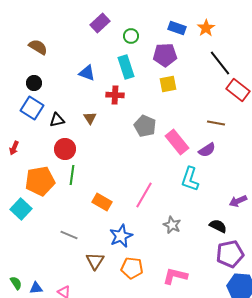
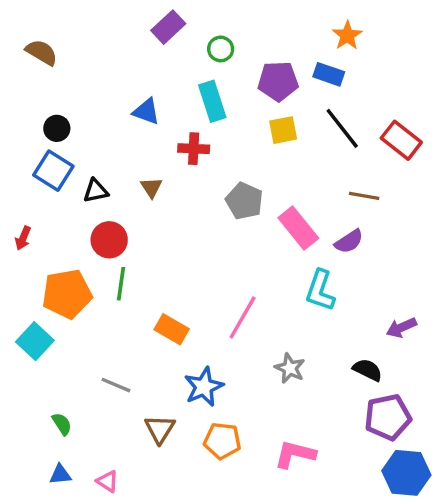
blue rectangle: (177, 28) -> (329, 74), moved
brown semicircle: (38, 47) -> (42, 52), moved
black line: (220, 63) -> (342, 128), moved
green semicircle: (16, 283) -> (62, 424), moved

